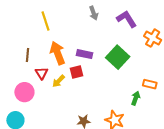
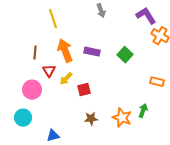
purple L-shape: (127, 19) -> (146, 16), moved
green square: (118, 57) -> (125, 55), size x0.7
red square: (77, 72) -> (84, 90), moved
green arrow: (136, 98) -> (143, 111), moved

